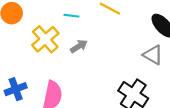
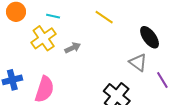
cyan line: (72, 16) -> (53, 16), moved

